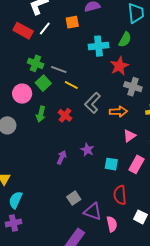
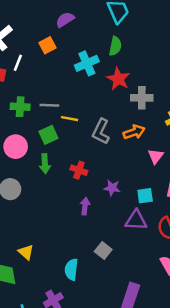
green square: (43, 83) -> (48, 135), moved, turned 35
red cross: (65, 115) -> (79, 170), moved
gray square: (74, 198) -> (103, 250), moved
cyan semicircle: (16, 200) -> (71, 269), moved
purple triangle: (93, 212) -> (136, 220), moved

